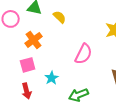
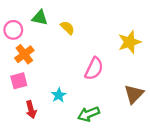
orange cross: (34, 40) -> (24, 54), moved
pink square: (28, 65) -> (19, 81), moved

